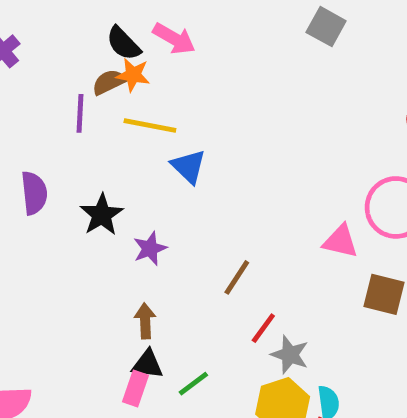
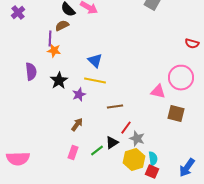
orange star: (133, 75) -> (54, 51), moved
yellow line: (150, 125) -> (95, 81), moved
brown line: (237, 277) -> (115, 107), turned 49
brown arrow: (145, 321) -> (77, 125), turned 40
black triangle: (148, 364) -> (112, 143), moved, turned -40

